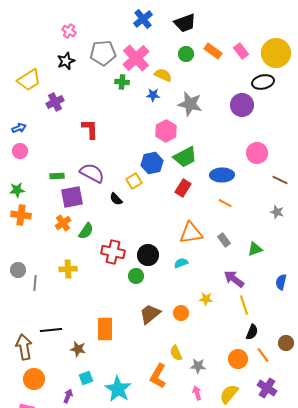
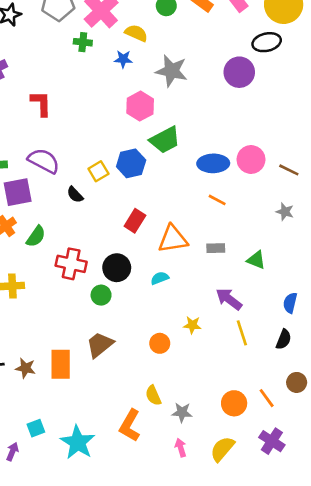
pink circle: (257, 153) -> (251, 159), moved
blue hexagon: (152, 163) -> (131, 163), moved
red rectangle: (183, 188) -> (135, 221), moved
gray rectangle: (224, 240) -> (216, 248), turned -56
green triangle: (255, 249) -> (256, 260), turned 42
brown trapezoid: (150, 314) -> (100, 345), moved
black semicircle: (252, 332) -> (284, 339), moved
brown star: (78, 349) -> (25, 368), moved

